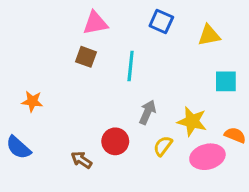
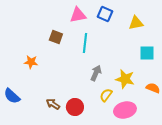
pink triangle: (95, 23) -> (78, 15), moved
orange star: (32, 101) -> (31, 62), moved
red circle: (115, 141) -> (75, 107), moved
pink ellipse: (207, 157) -> (125, 110), moved

